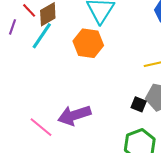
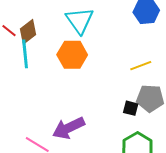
cyan line: (42, 36) -> (25, 54), turned -32

